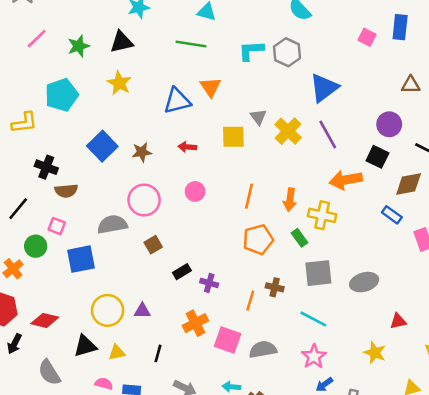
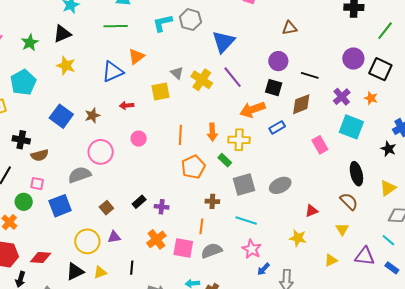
orange triangle: (211, 87) -> (136, 56), turned 36
blue rectangle: (392, 215) -> (277, 127), moved, turned -56
brown square: (153, 245) -> (106, 208), moved
orange line: (250, 301) -> (201, 226), moved

